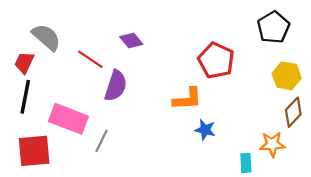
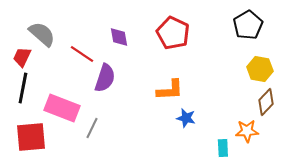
purple diamond: (131, 41) -> (119, 37), turned 30
red pentagon: (216, 60) -> (173, 33), moved

